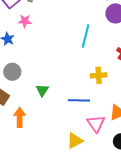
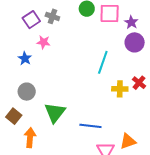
yellow cross: (99, 75) -> (120, 89), moved
green triangle: (42, 90) -> (55, 113), size x1.6

